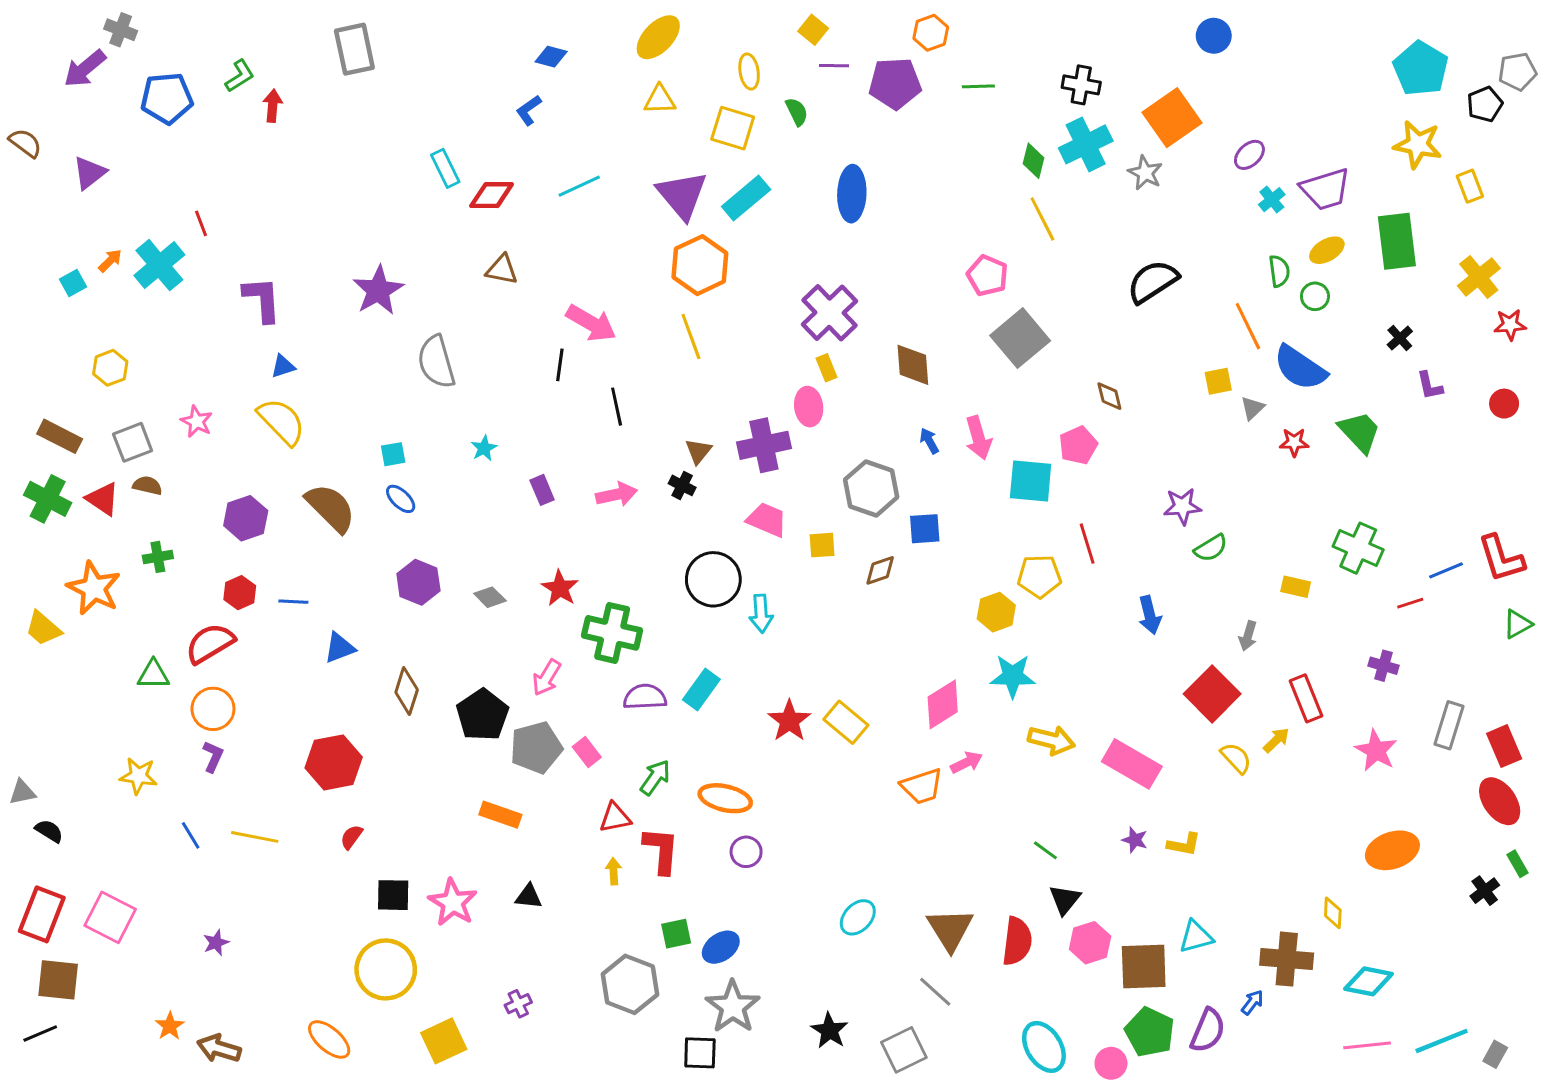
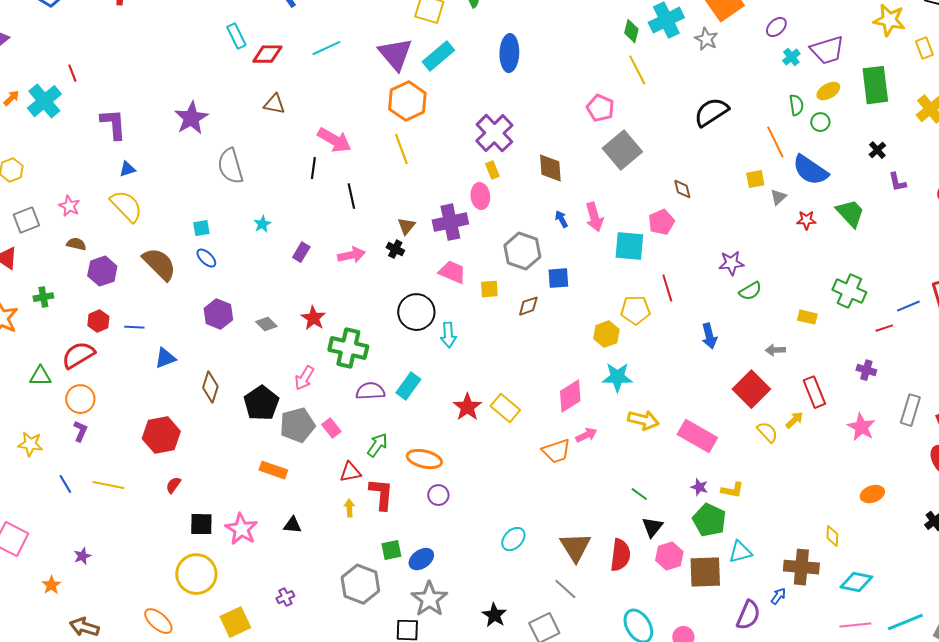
brown semicircle: (147, 485) -> (76, 244), moved
purple rectangle: (542, 490) -> (301, 252), turned 54
gray arrow: (1248, 636) -> (775, 350), turned 72
orange ellipse: (1392, 850) -> (872, 494), size x0.7
orange star: (170, 1026) -> (51, 585), moved
green pentagon: (1150, 1032) -> (709, 520), moved

